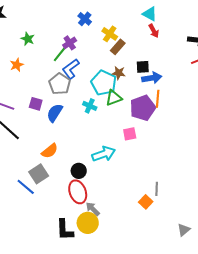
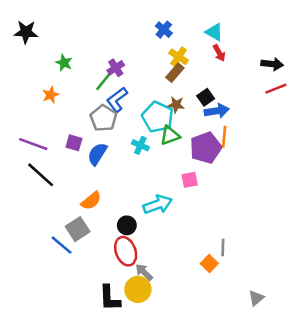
blue cross: (85, 19) -> (164, 30), moved
yellow cross: (110, 34) -> (179, 57), moved
black square: (143, 67) -> (206, 97), turned -32

